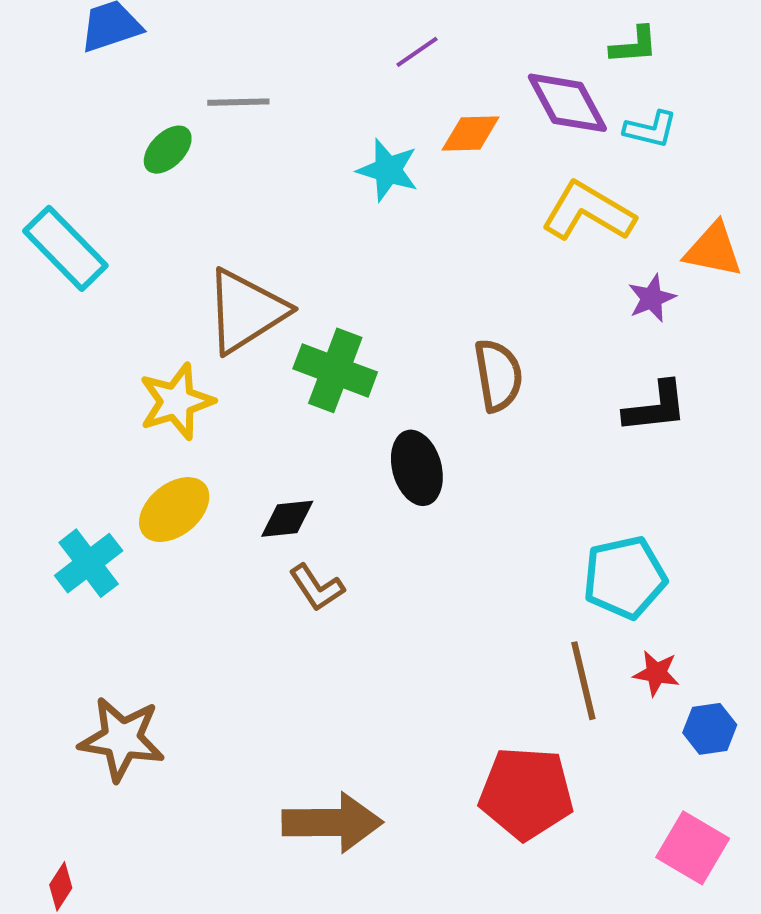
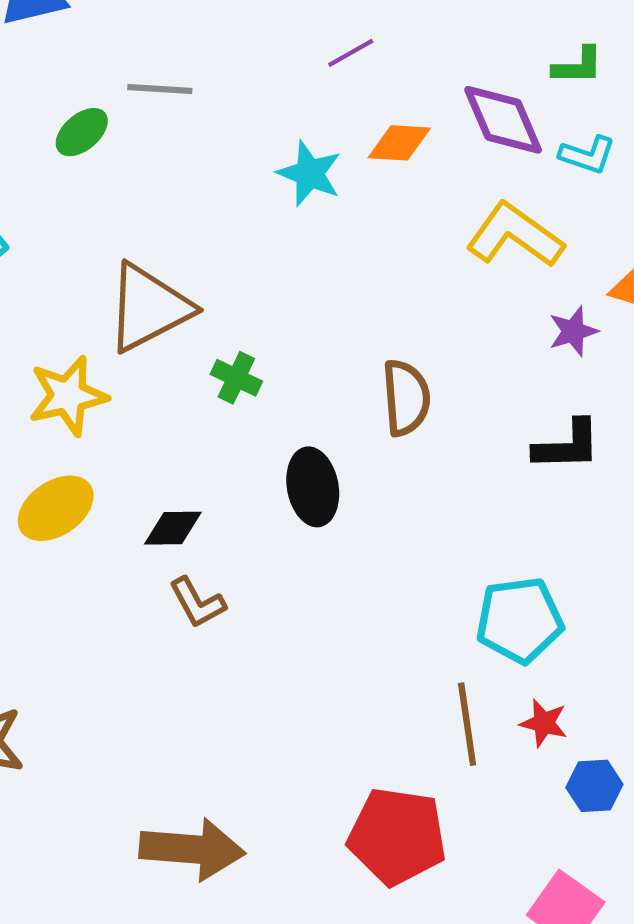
green cross: (335, 370) -> (236, 378), size x0.6

